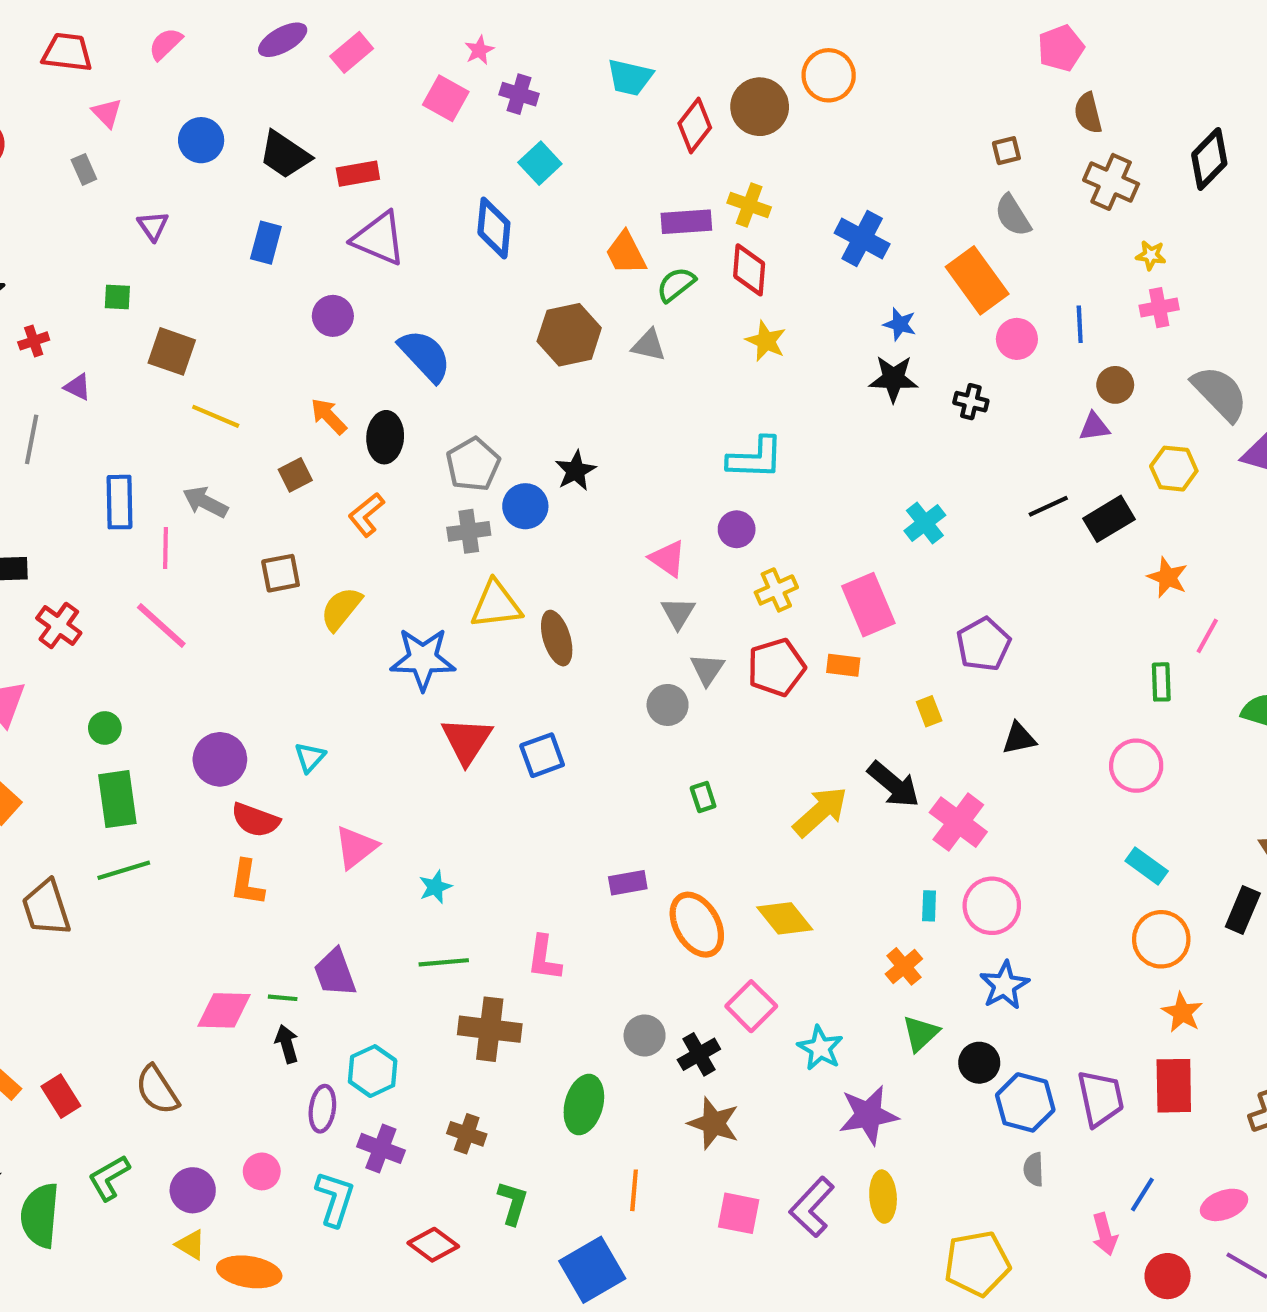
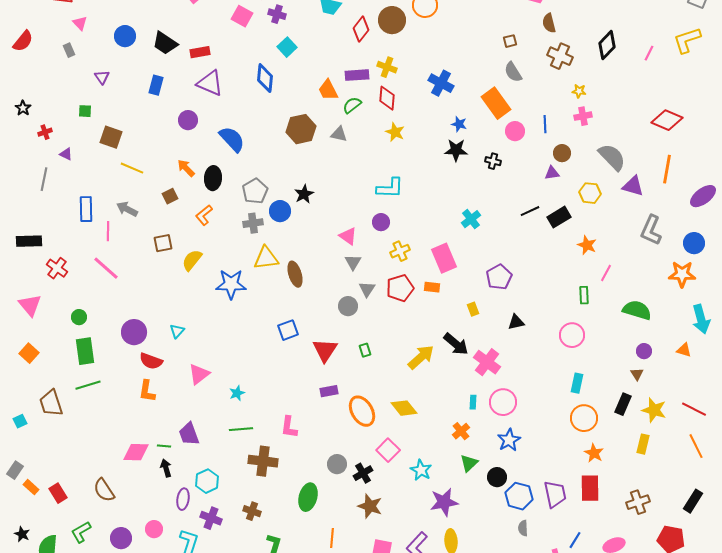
red triangle: (467, 741) -> (325, 350), moved
cyan rectangle: (1147, 866) -> (577, 383), turned 66

